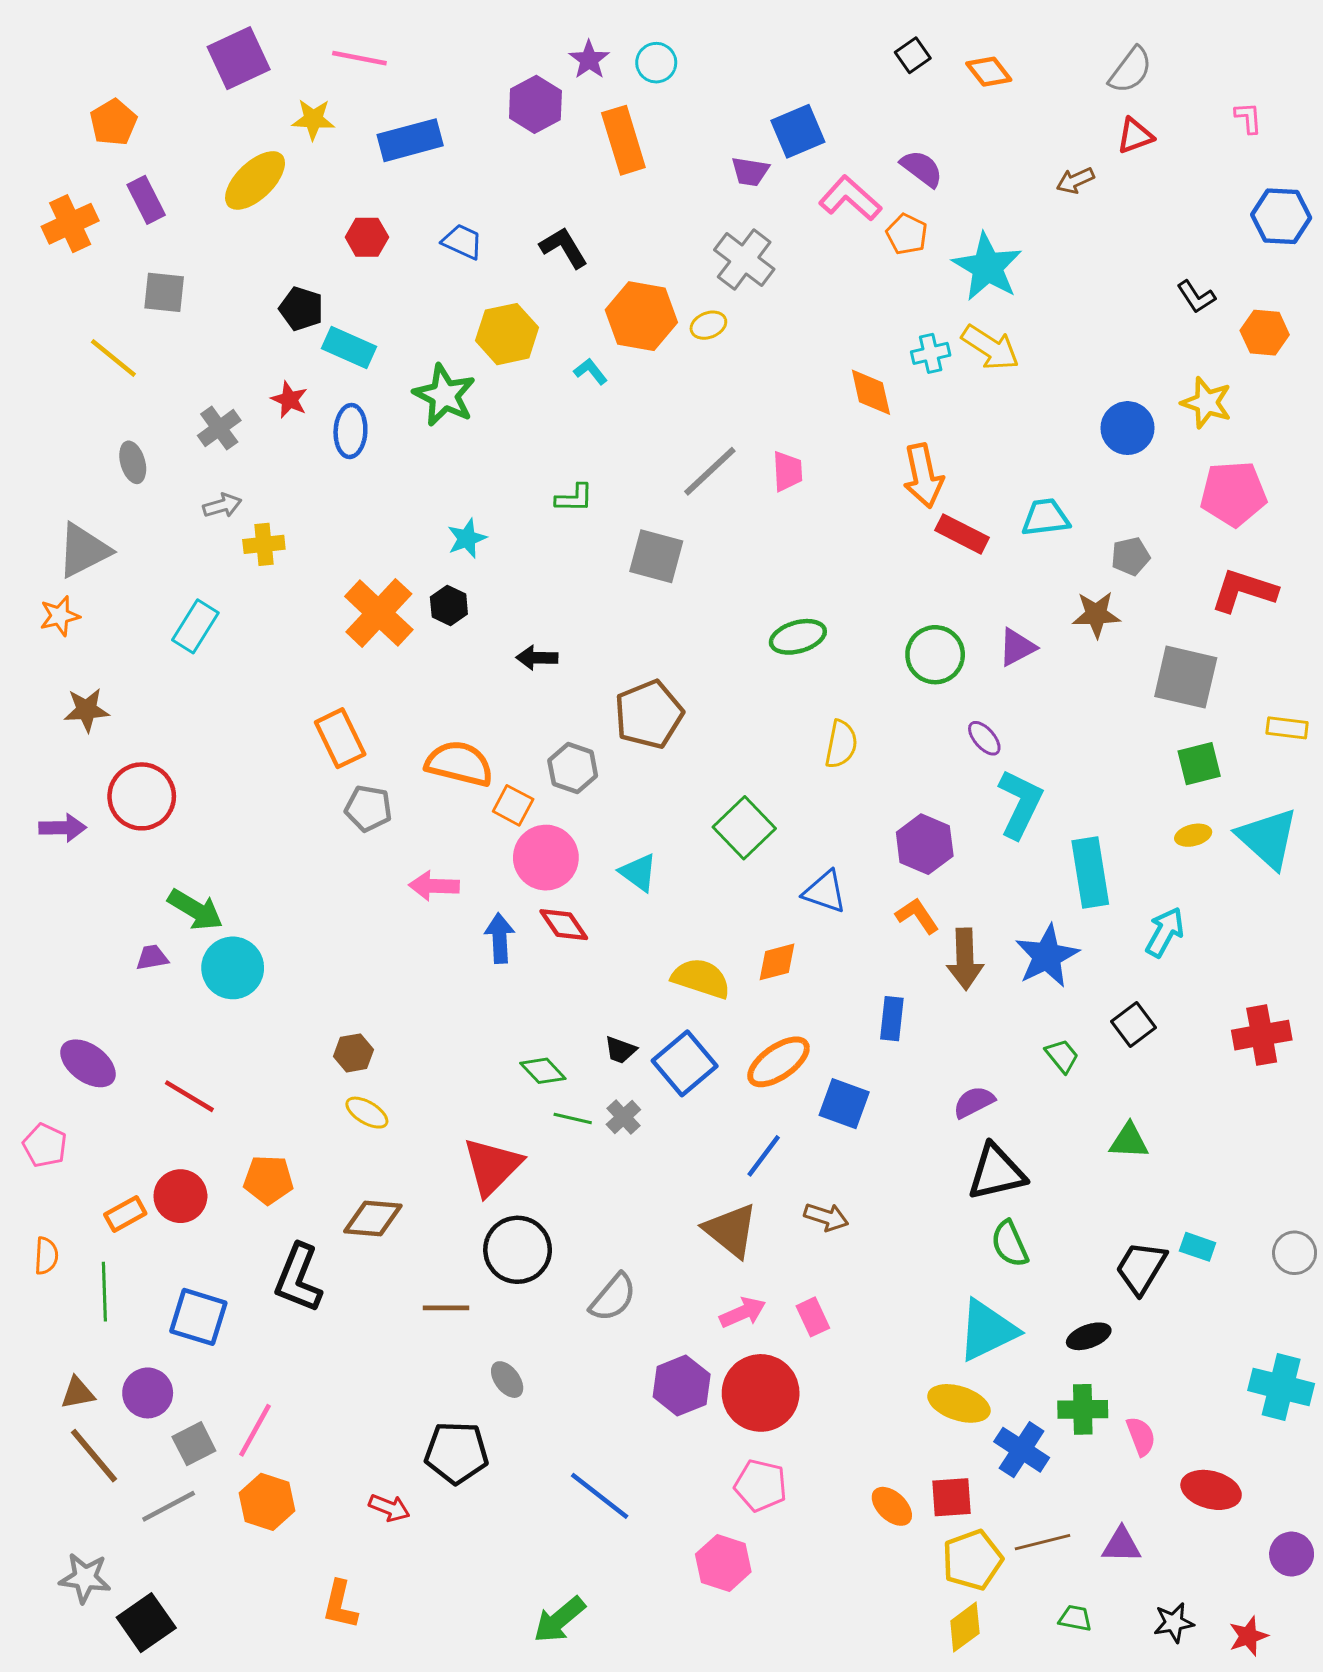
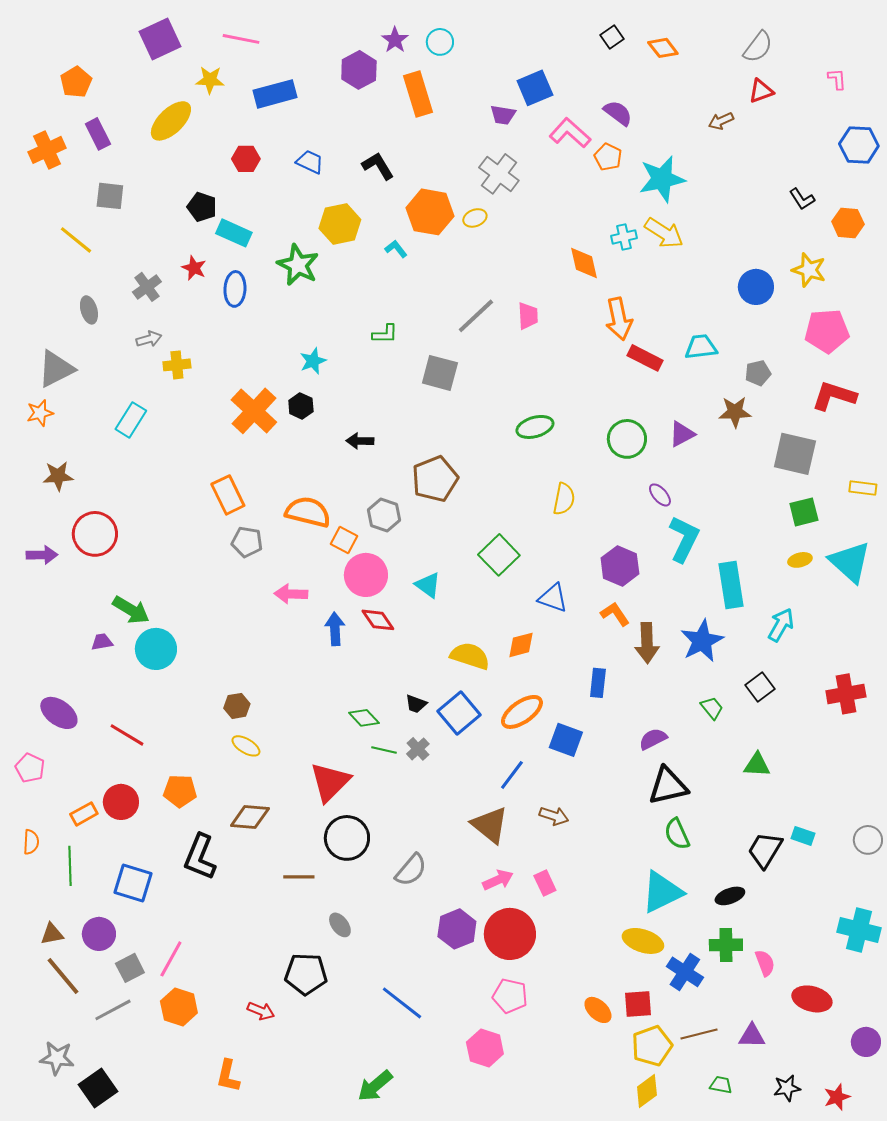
cyan star: (987, 267) -> (662, 179), turned 30

